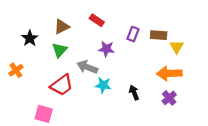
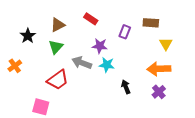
brown rectangle: (159, 35) -> (151, 23), moved
cyan star: (103, 85) -> (107, 65), moved

